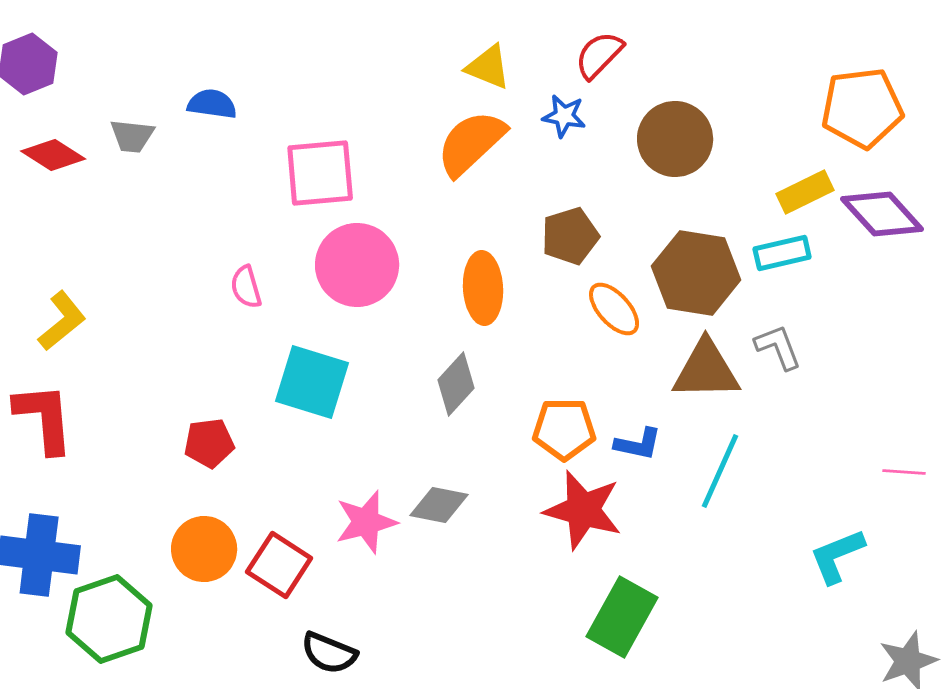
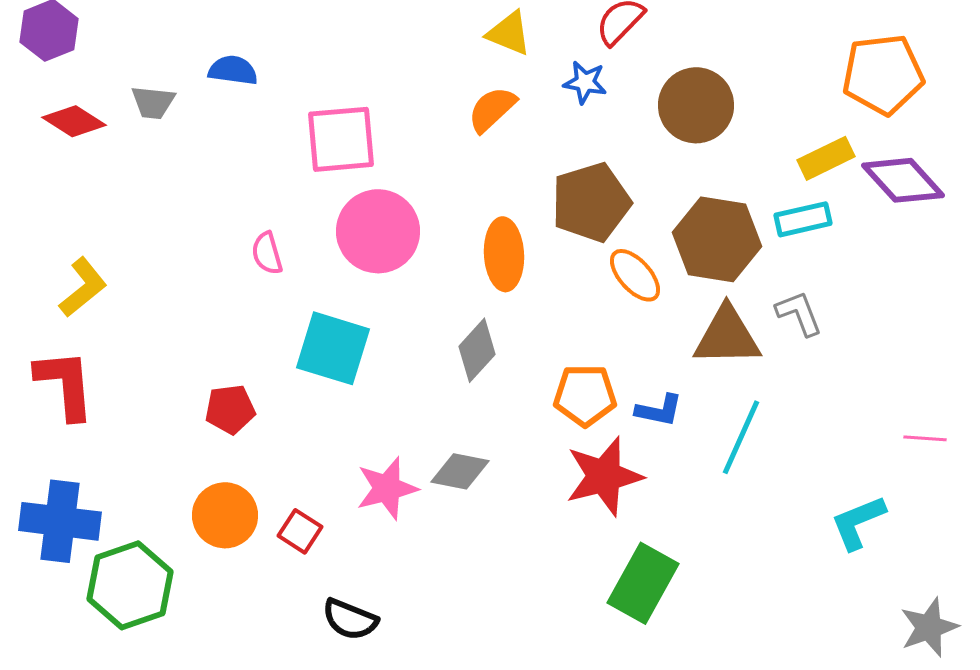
orange semicircle: (471, 143) -> (492, 109), size x0.7
brown pentagon: (570, 236) -> (591, 202), size x1.4
red star: (583, 510) -> (604, 476), turned -30
red square: (279, 565) -> (300, 531), size x0.7

